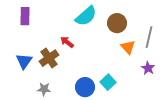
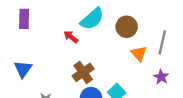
red arrow: (67, 42) -> (71, 37), moved
brown cross: (49, 58) -> (83, 72), moved

